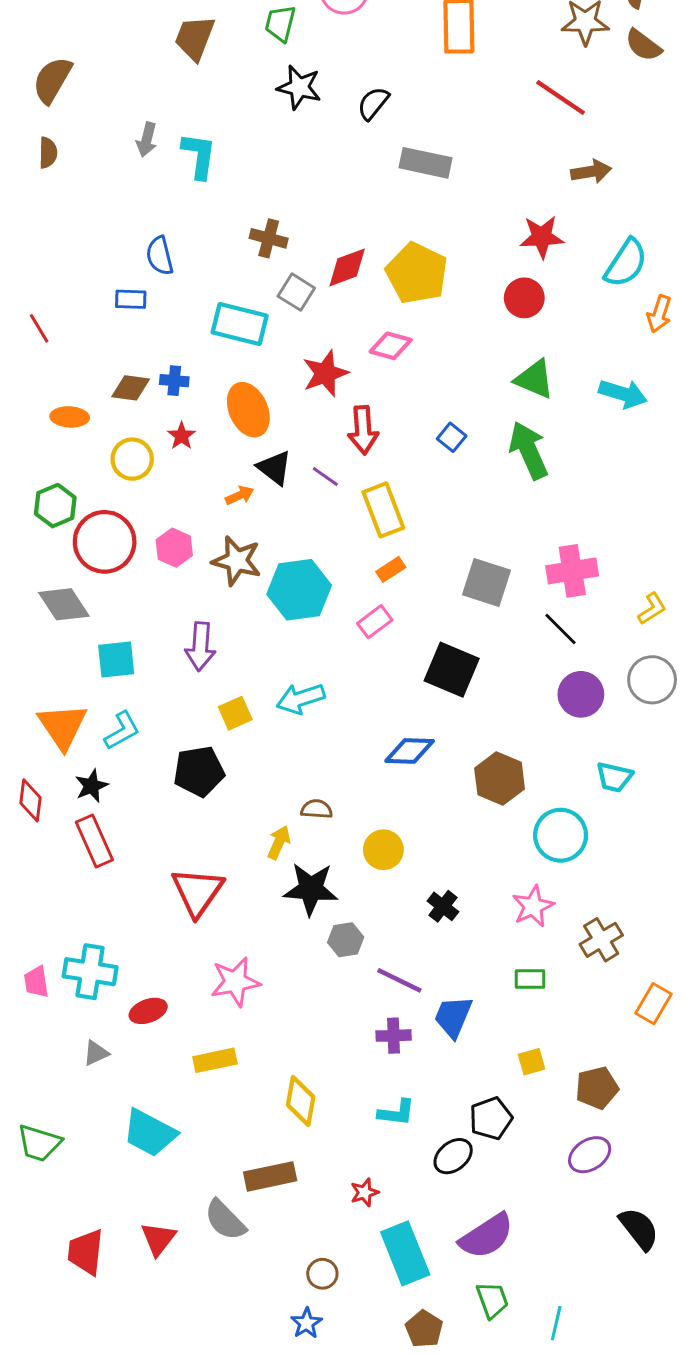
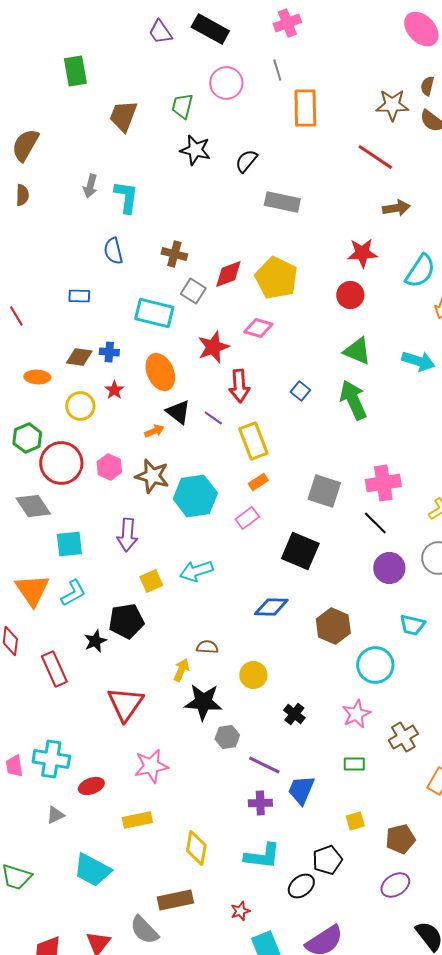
blue semicircle: (160, 256) -> (113, 251), moved
black star: (91, 786) -> (95, 641), moved
cyan L-shape: (396, 1113) -> (262, 856), size x1.4

